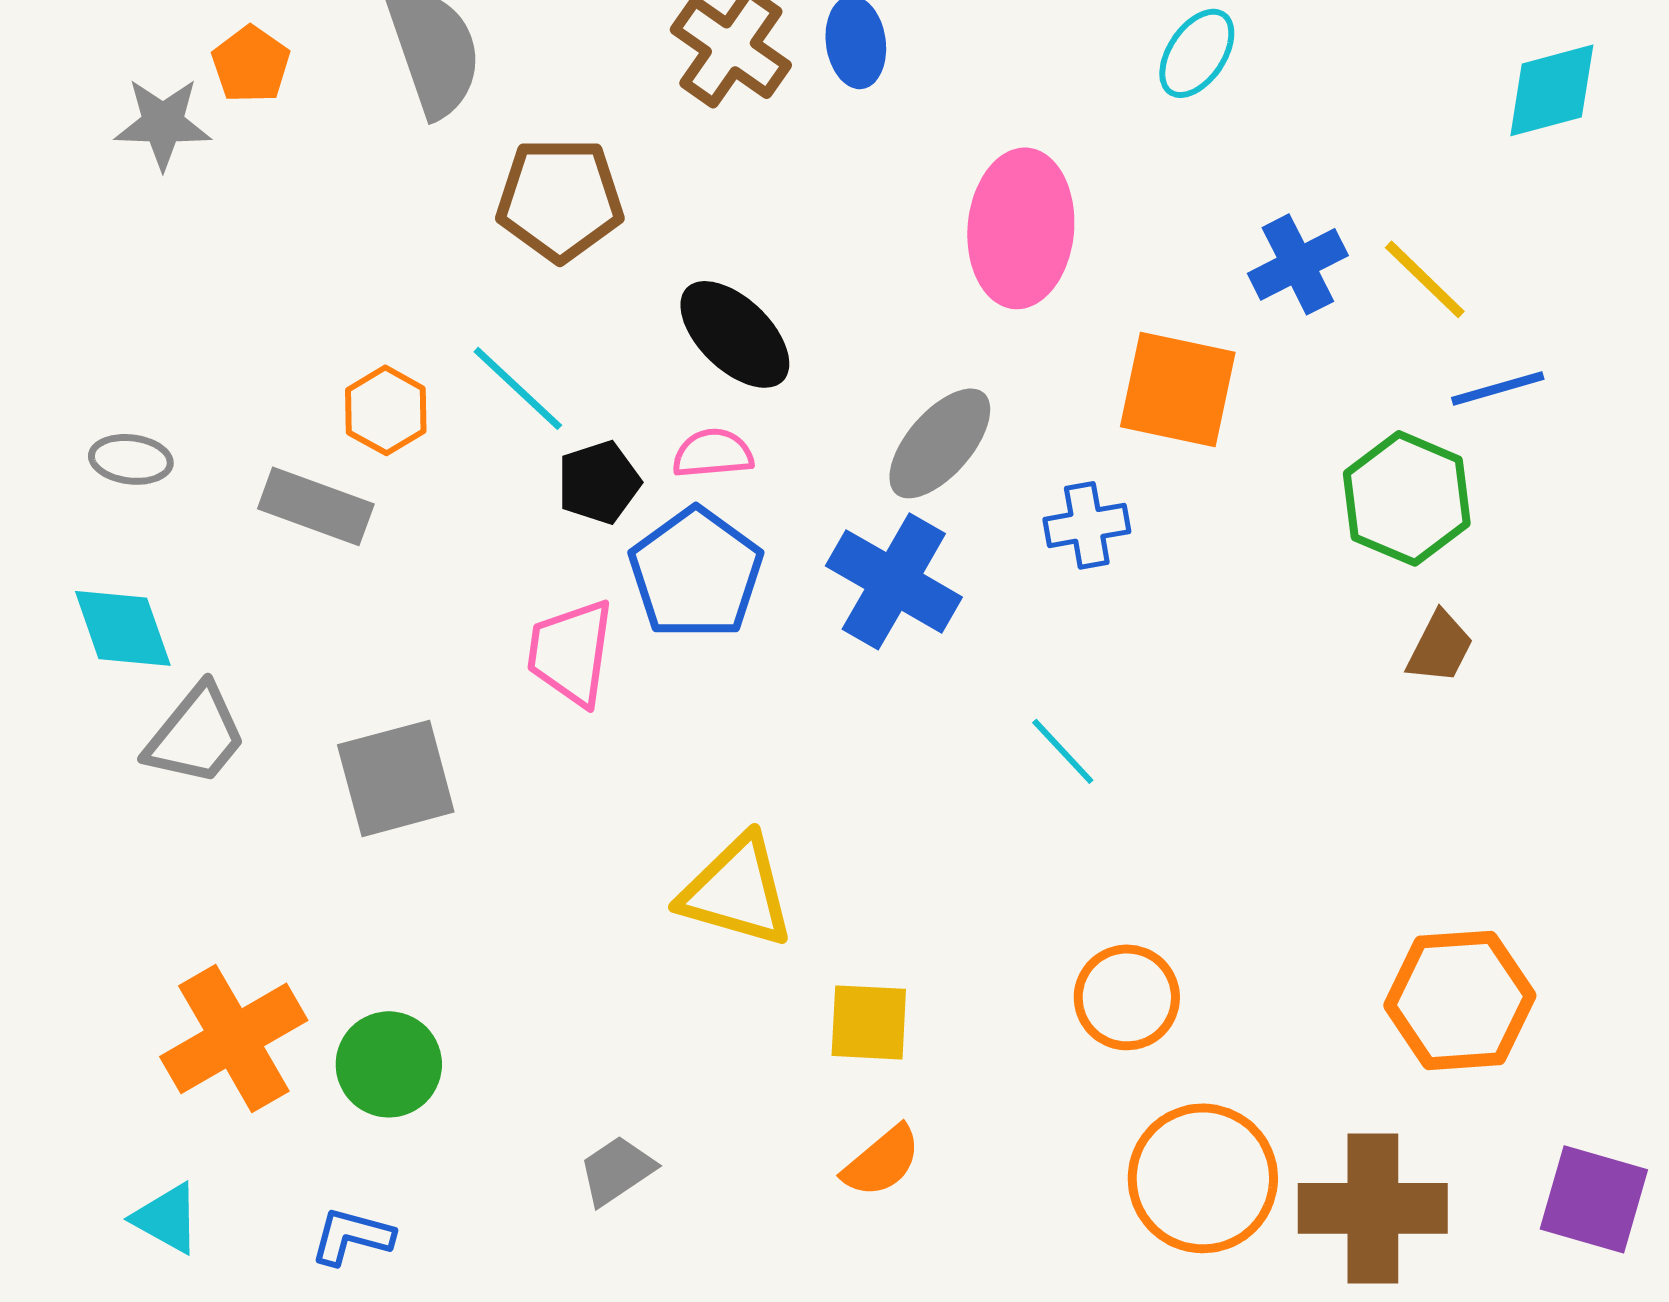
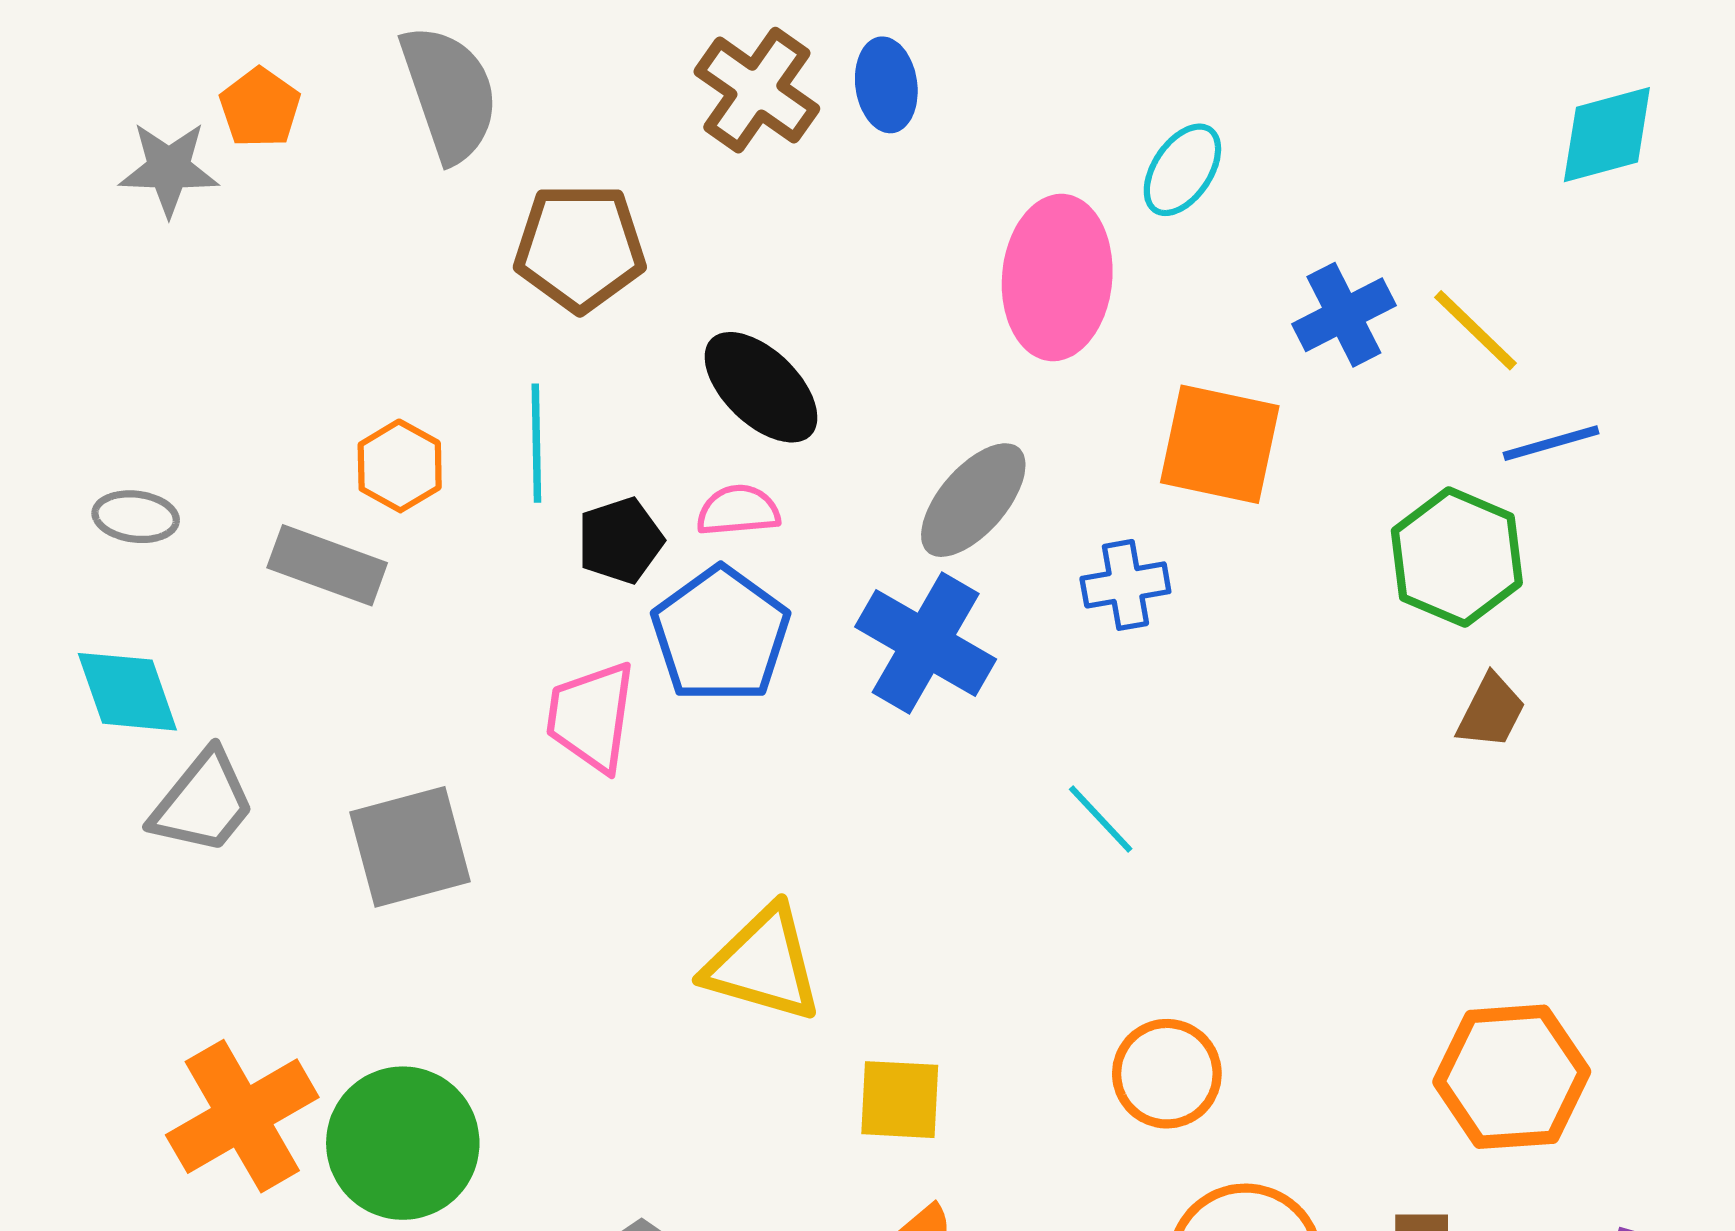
cyan ellipse: (1197, 53) -> (1182, 170), moved
cyan line: (518, 388) -> (536, 443), turned 46
green circle: (389, 1064) -> (403, 1143), size x1.4

